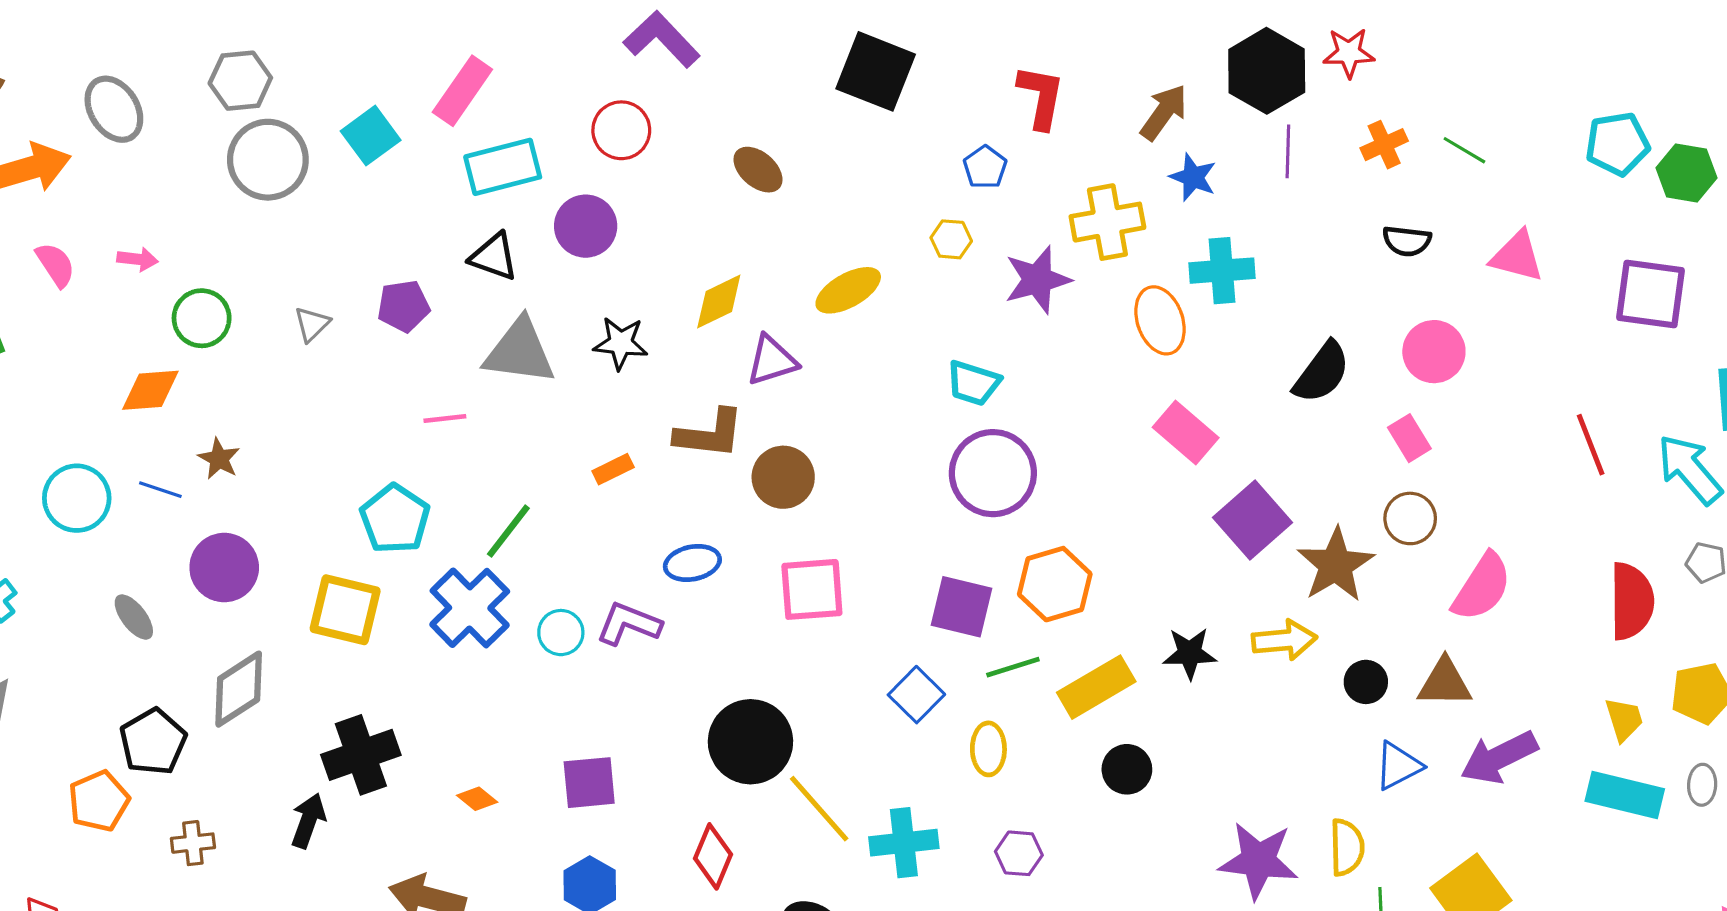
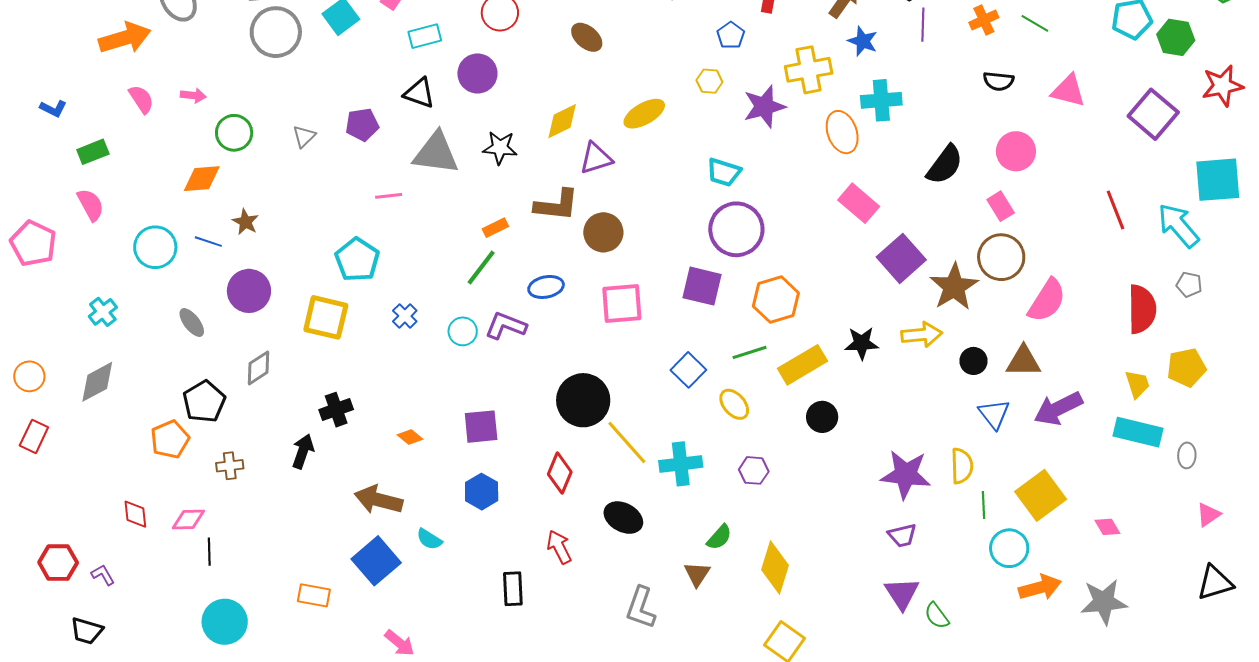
cyan rectangle: (503, 167) -> (425, 36), size x0.7
purple square: (1651, 294) -> (1153, 114), turned 33
brown circle: (1410, 518) -> (1001, 257), size x1.4
green line: (508, 531) -> (481, 268), moved
purple square: (962, 607) -> (702, 286), moved
blue cross: (470, 608) -> (405, 316), size x0.5
gray diamond: (239, 689) -> (258, 368), size x0.7
yellow ellipse: (988, 749) -> (734, 404), turned -40
black cross: (361, 755) -> (336, 410), size x0.7
blue triangle: (1398, 766) -> (994, 414), turned -40
gray ellipse: (1702, 785) -> (1187, 455), moved

